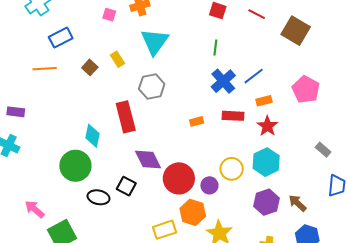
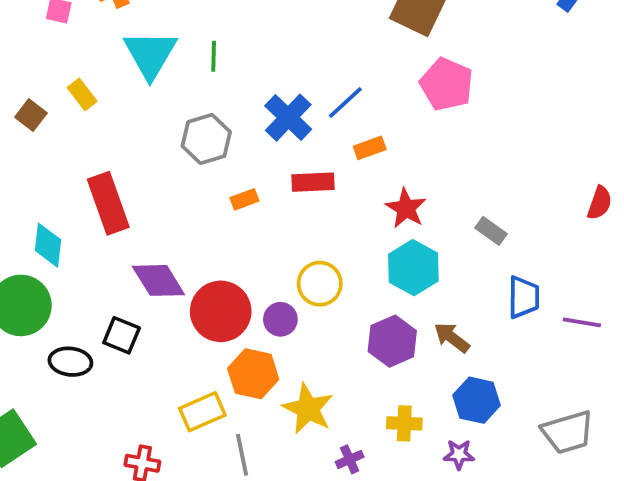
green line: (215, 48) -> (214, 56), moved
gray hexagon: (152, 87) -> (206, 139), moved
pink pentagon: (306, 89) -> (447, 84), moved
red star: (267, 126) -> (406, 208), moved
cyan hexagon: (266, 162) -> (413, 268), moved

